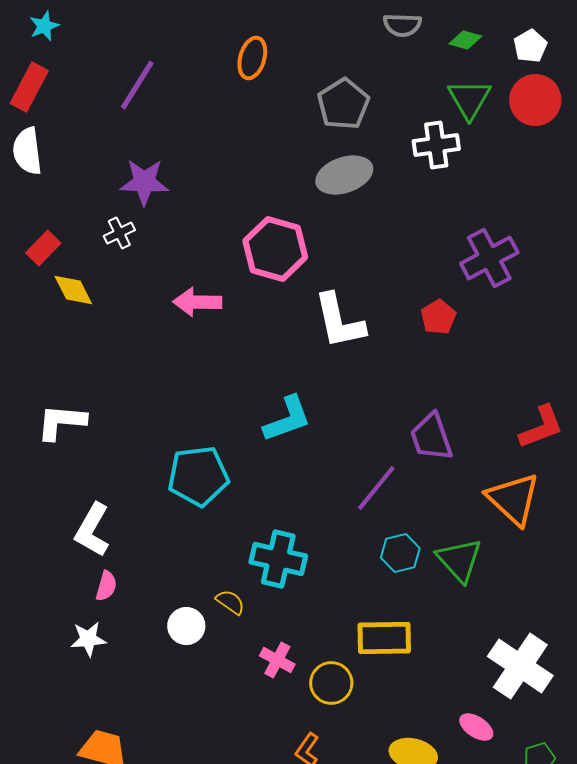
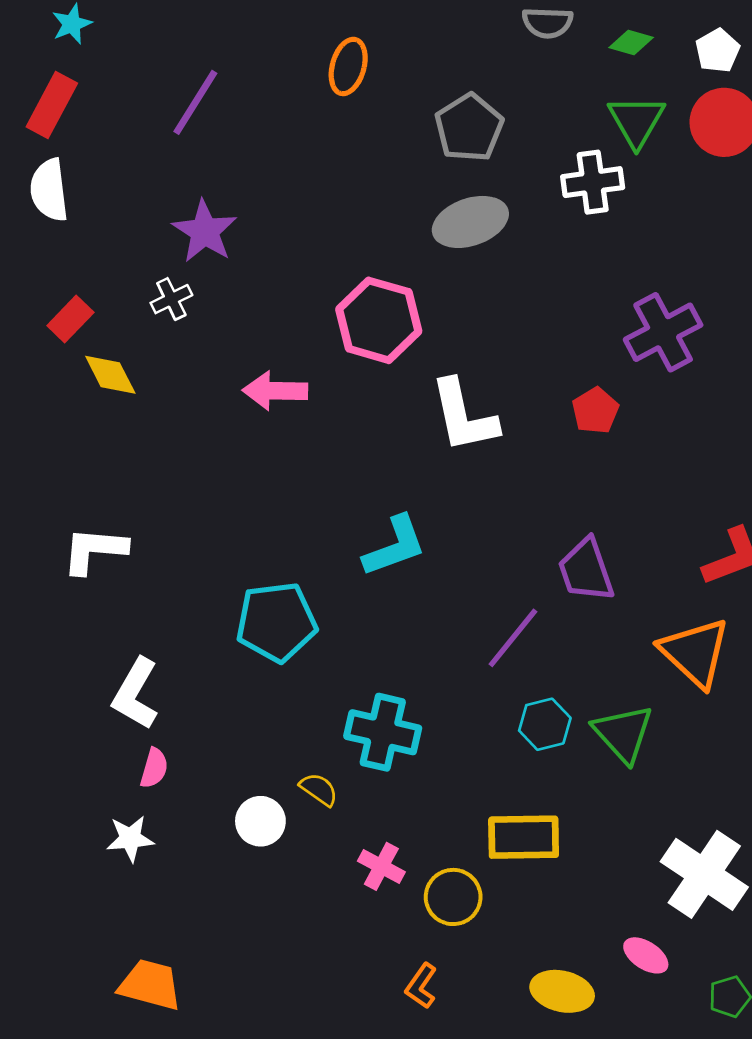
purple star: (144, 182) -> (205, 231), turned 30

